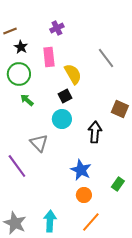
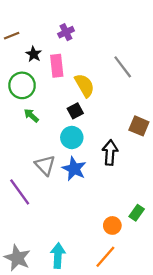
black star: (21, 47) -> (34, 54), moved
blue star: (81, 170) -> (74, 169), moved
orange circle: (84, 195) -> (112, 225), moved

